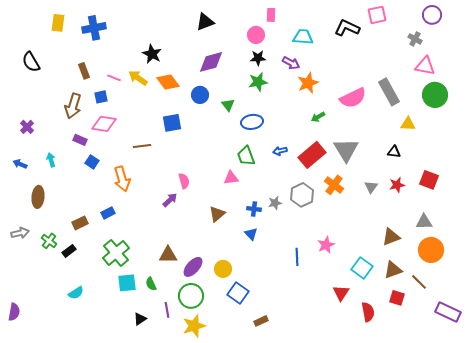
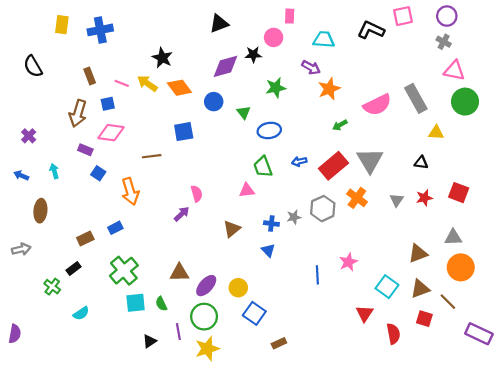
purple circle: (432, 15) -> (447, 16), moved
black star: (258, 58) -> (253, 55), moved
green cross: (49, 241) -> (52, 287), moved

